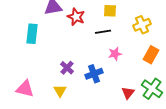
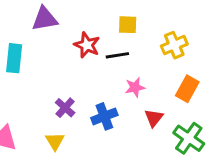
red star: (76, 17) -> (87, 45), moved
red triangle: (128, 93) -> (154, 118), moved

